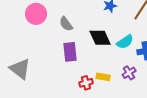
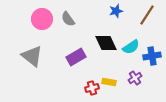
gray semicircle: (66, 24) -> (68, 19), moved
purple rectangle: (70, 52) -> (76, 57), turned 66
gray triangle: (20, 69) -> (32, 56), moved

